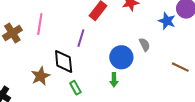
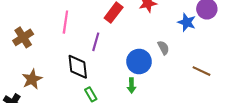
pink line: (40, 24) -> (65, 22), moved
brown star: (41, 76) -> (32, 79), moved

